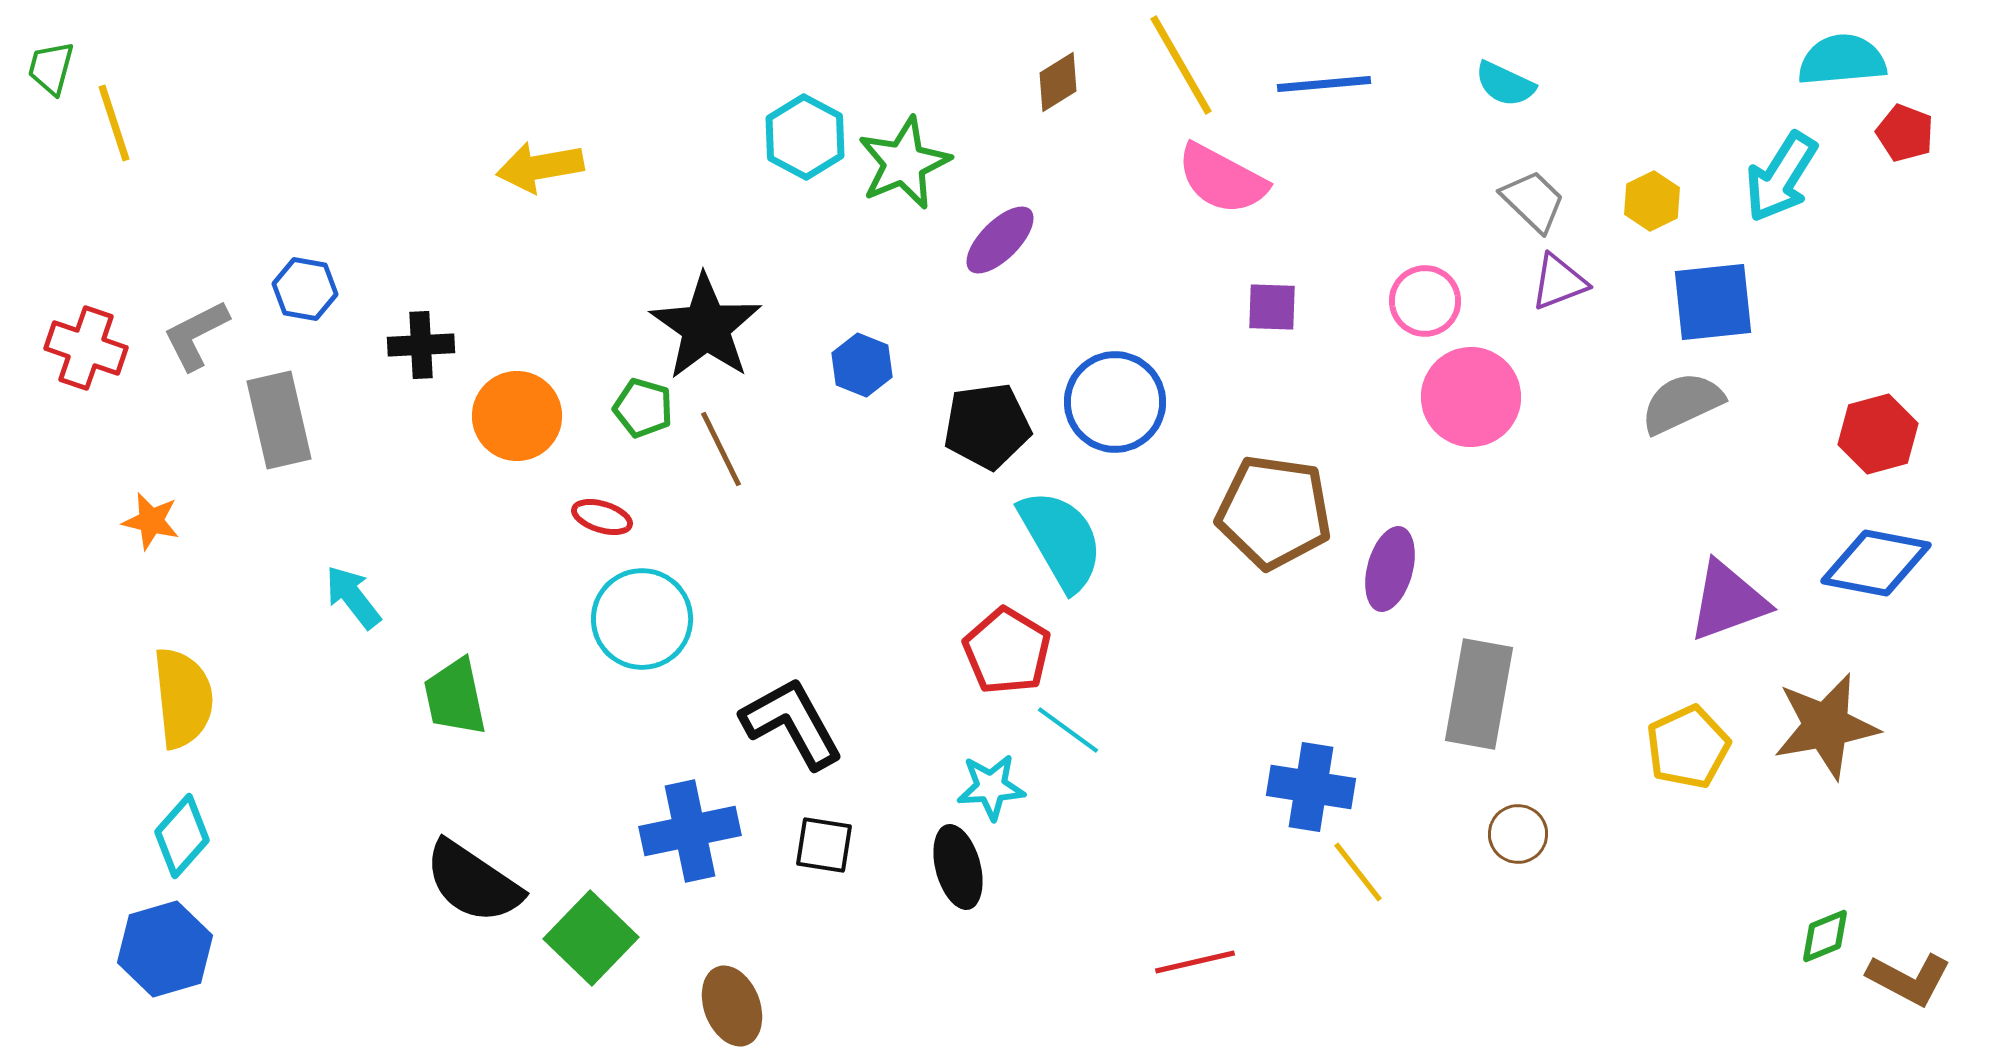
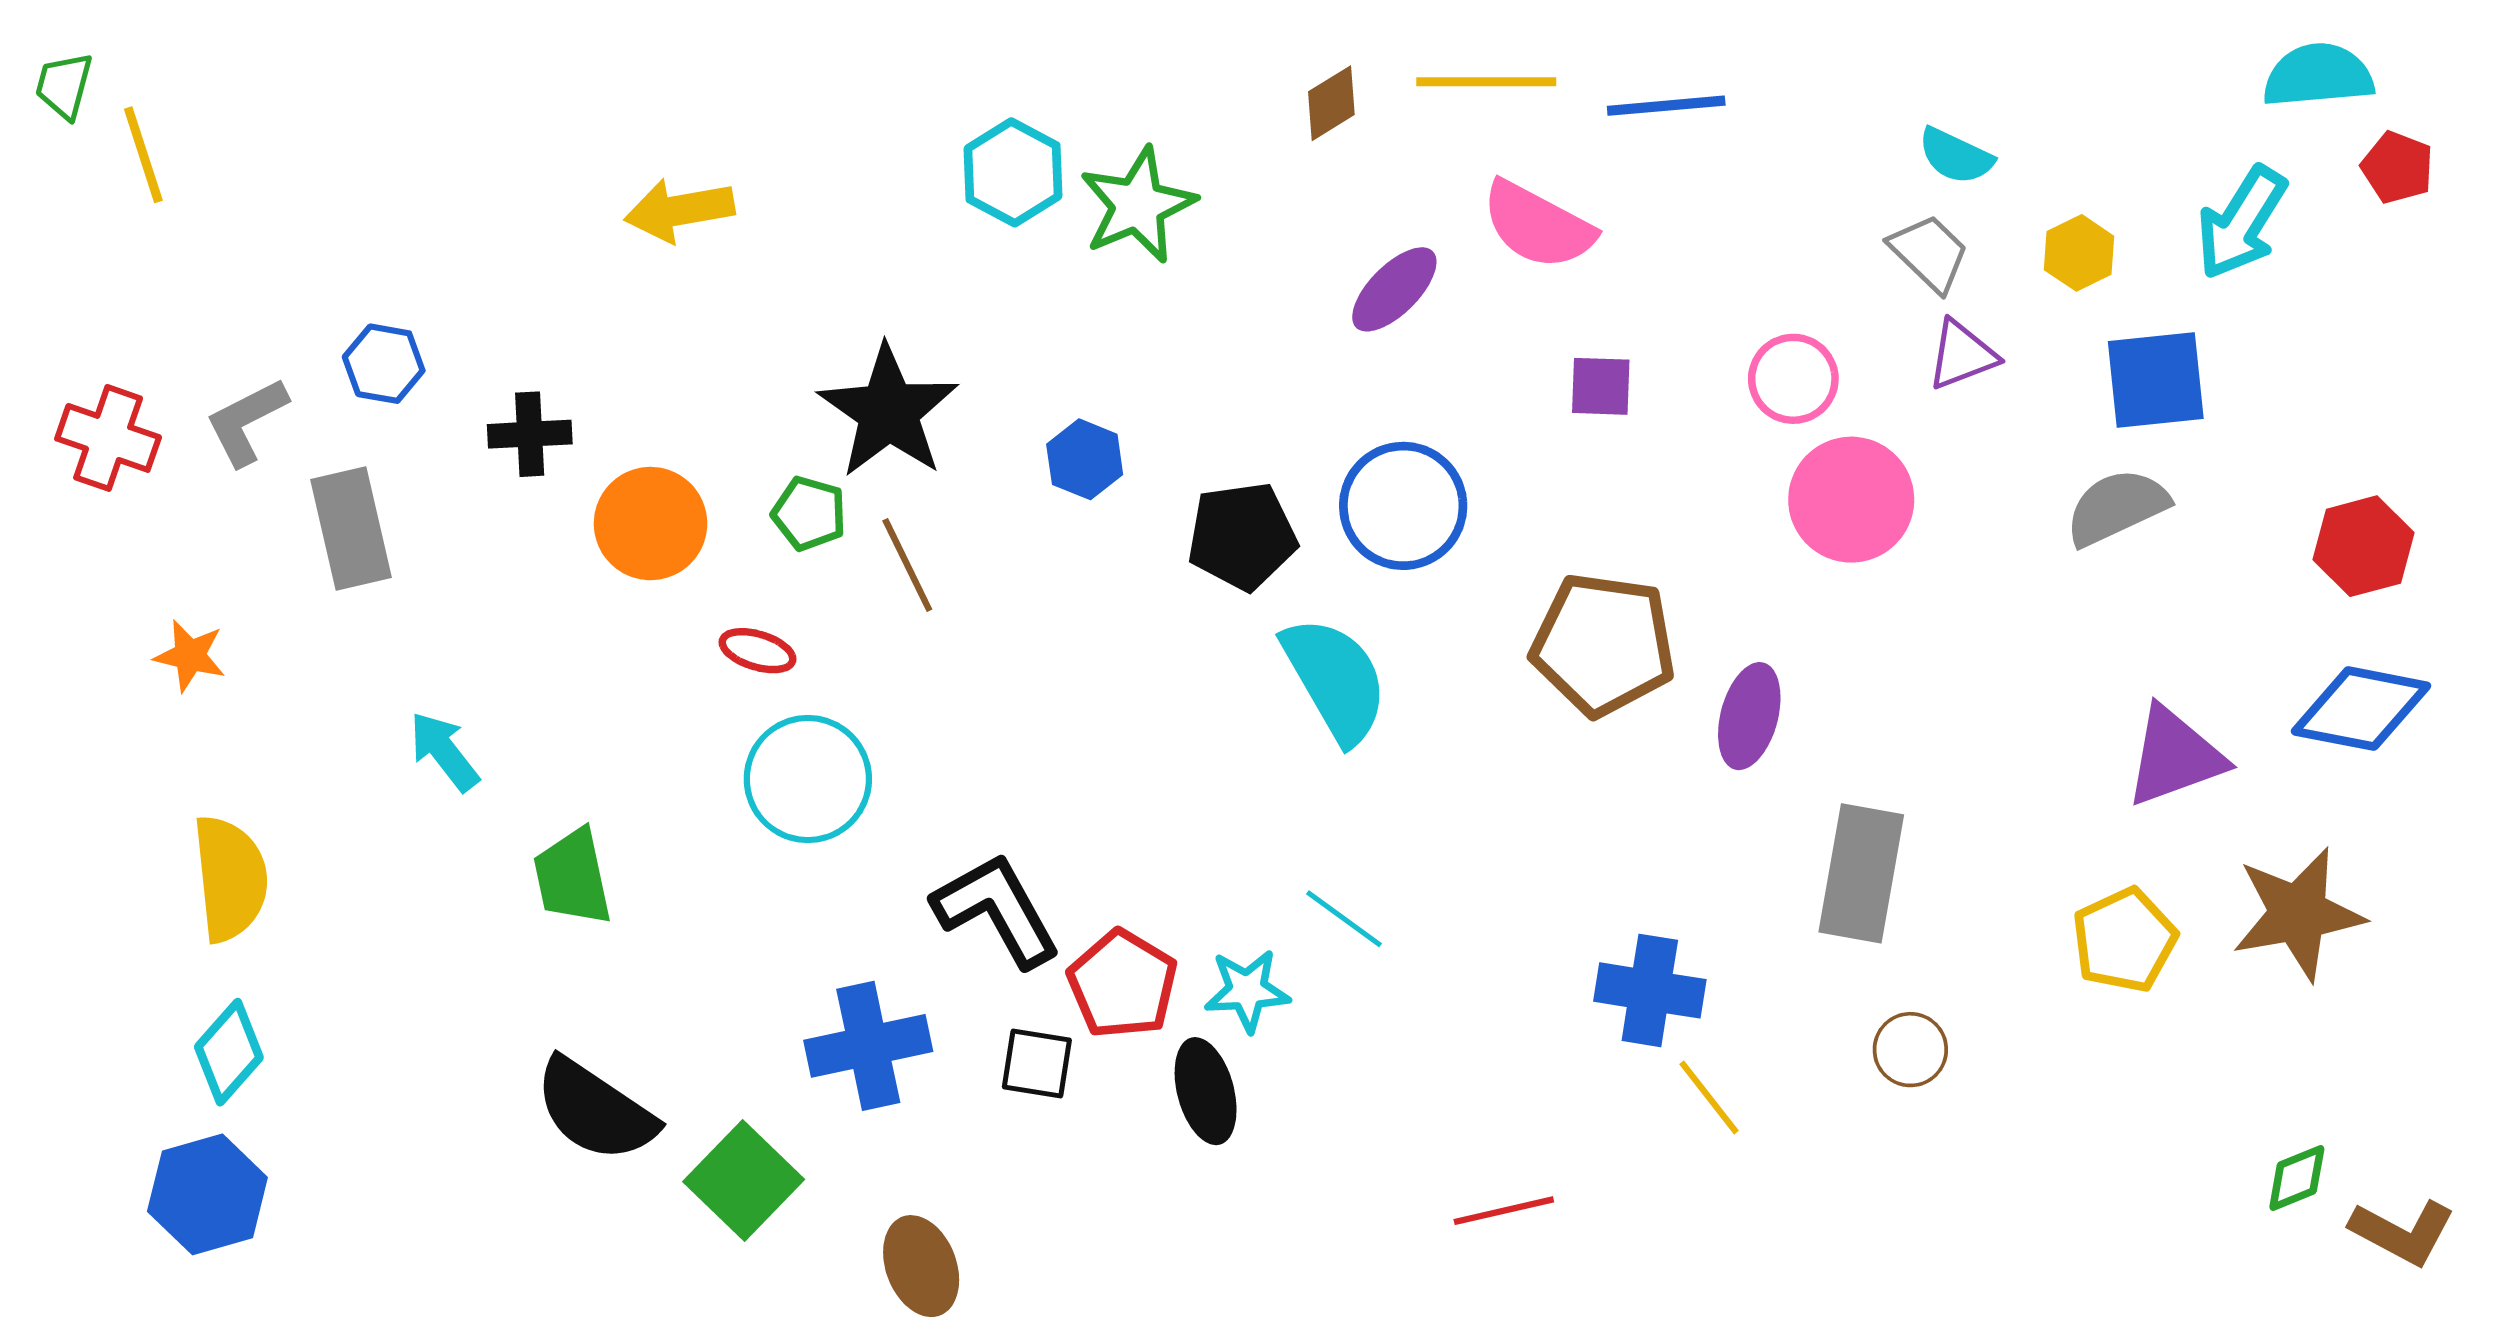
yellow line: (1181, 65) -> (1486, 82), turned -60
cyan semicircle: (1505, 84) -> (1956, 156), moved
purple ellipse: (1000, 240) -> (1394, 289), moved
red pentagon: (1007, 651) -> (1122, 984), moved

